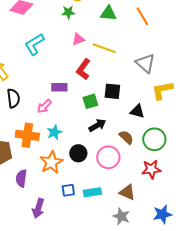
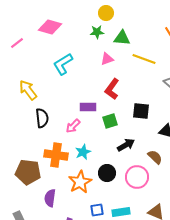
green triangle: (108, 13) -> (122, 38), moved
yellow line: (104, 48) -> (144, 59), moved
green square: (90, 101) -> (110, 121), moved

